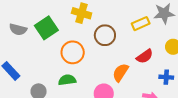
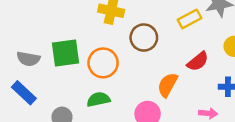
green square: (46, 28) -> (65, 53), moved, turned 30
gray semicircle: (18, 29) -> (28, 59), moved

